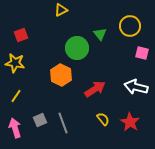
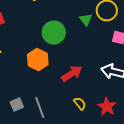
green triangle: (100, 34) -> (86, 20), moved

